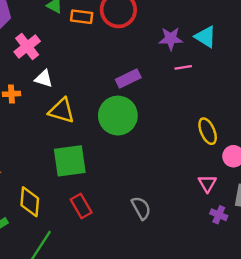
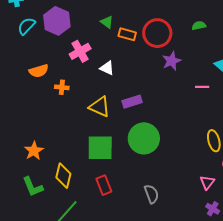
purple star: (171, 39) -> (172, 61), moved, turned -30
white triangle: (44, 79) -> (107, 68), moved
purple rectangle: (128, 79) -> (132, 102), moved
green circle: (118, 116) -> (144, 138), moved

